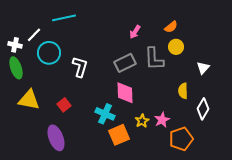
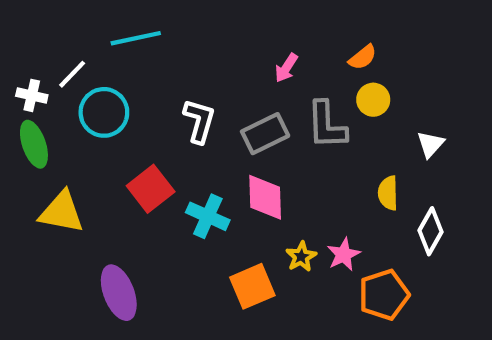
white L-shape: (80, 67) -> (199, 121), moved
red square: (64, 105) -> (151, 189), moved, size x1.5
cyan cross: (105, 114) -> (208, 216), moved

